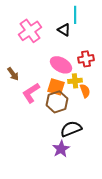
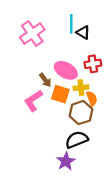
cyan line: (75, 15) -> (71, 24), moved
black triangle: (64, 30) -> (83, 32), moved
brown arrow: (13, 74) -> (45, 80), moved
brown hexagon: (57, 102) -> (81, 113), moved

